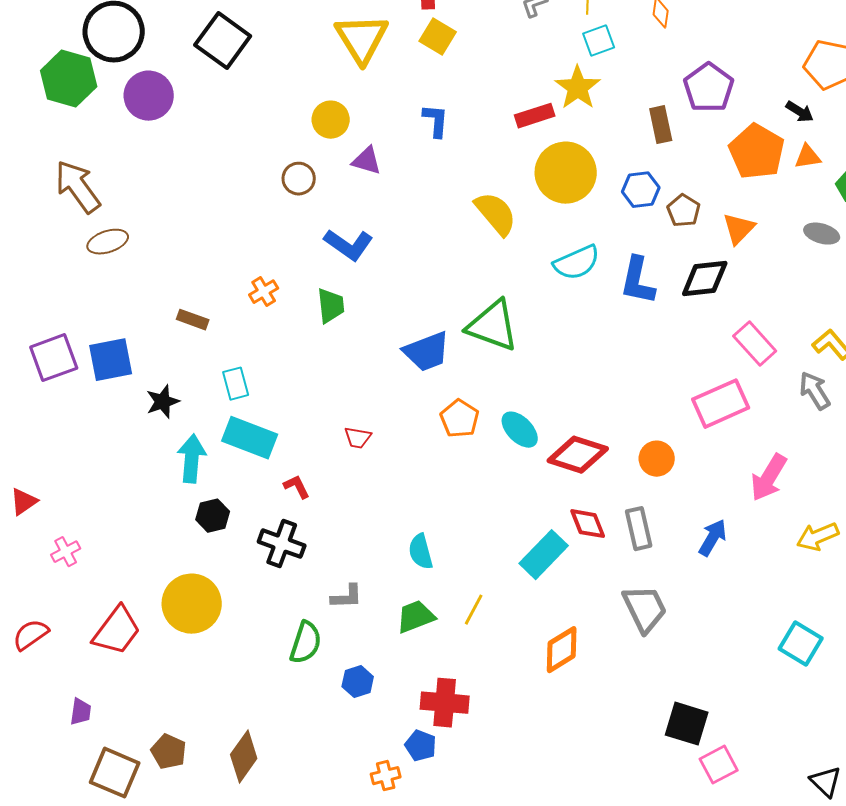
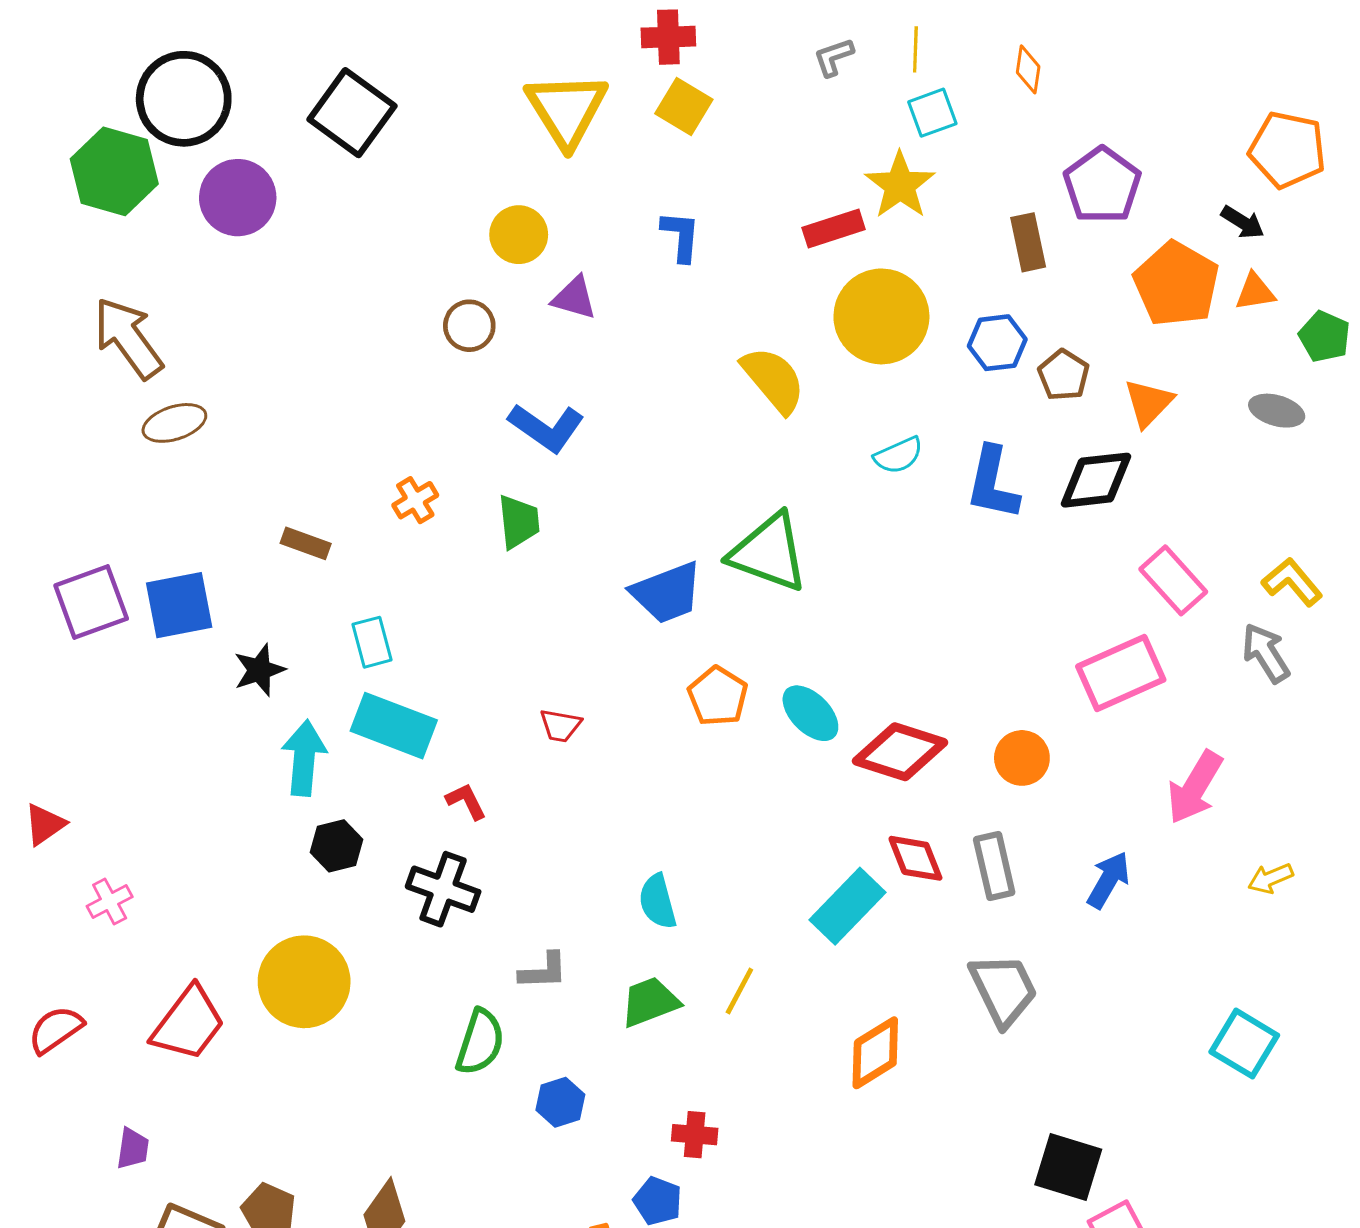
cyan semicircle: (577, 263) -> (898, 455), size x0.7
yellow arrow: (818, 537) -> (1270, 878), size x0.7
red cross: (445, 703) -> (695, 1135), size x0.6

